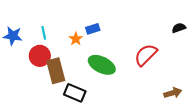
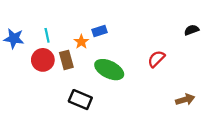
red semicircle: (146, 55) -> (156, 59), size x0.7
brown rectangle: (56, 71) -> (66, 60), moved, size x0.7

